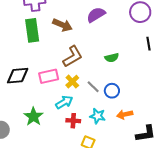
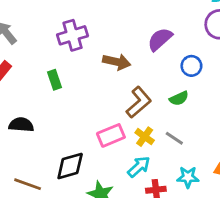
green rectangle: (32, 30) -> (55, 80), moved, size x0.6
green semicircle: (112, 58) -> (179, 98), moved
black diamond: (18, 76) -> (70, 166), moved
blue circle: (112, 91) -> (191, 66), moved

